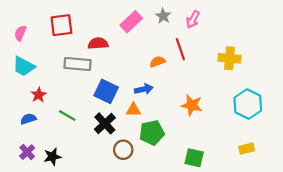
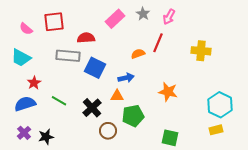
pink semicircle: (20, 33) -> (26, 29), moved, turned -72
red line: (180, 49) -> (158, 43), turned 42
blue square: (106, 91) -> (95, 68), moved
cyan hexagon: (248, 104) -> (220, 105), moved
blue semicircle: (28, 119) -> (25, 104), size x1.5

